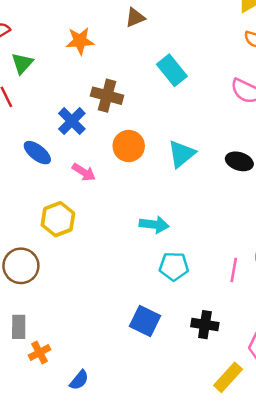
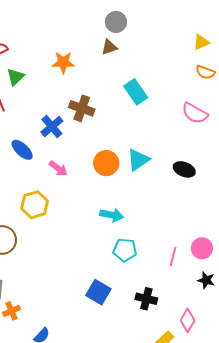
orange circle: (129, 146) -> (106, 163), moved

